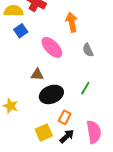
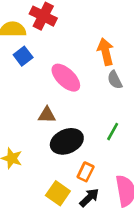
orange arrow: (72, 22) -> (106, 52), moved
yellow square: (44, 133) -> (58, 193), turned -30

